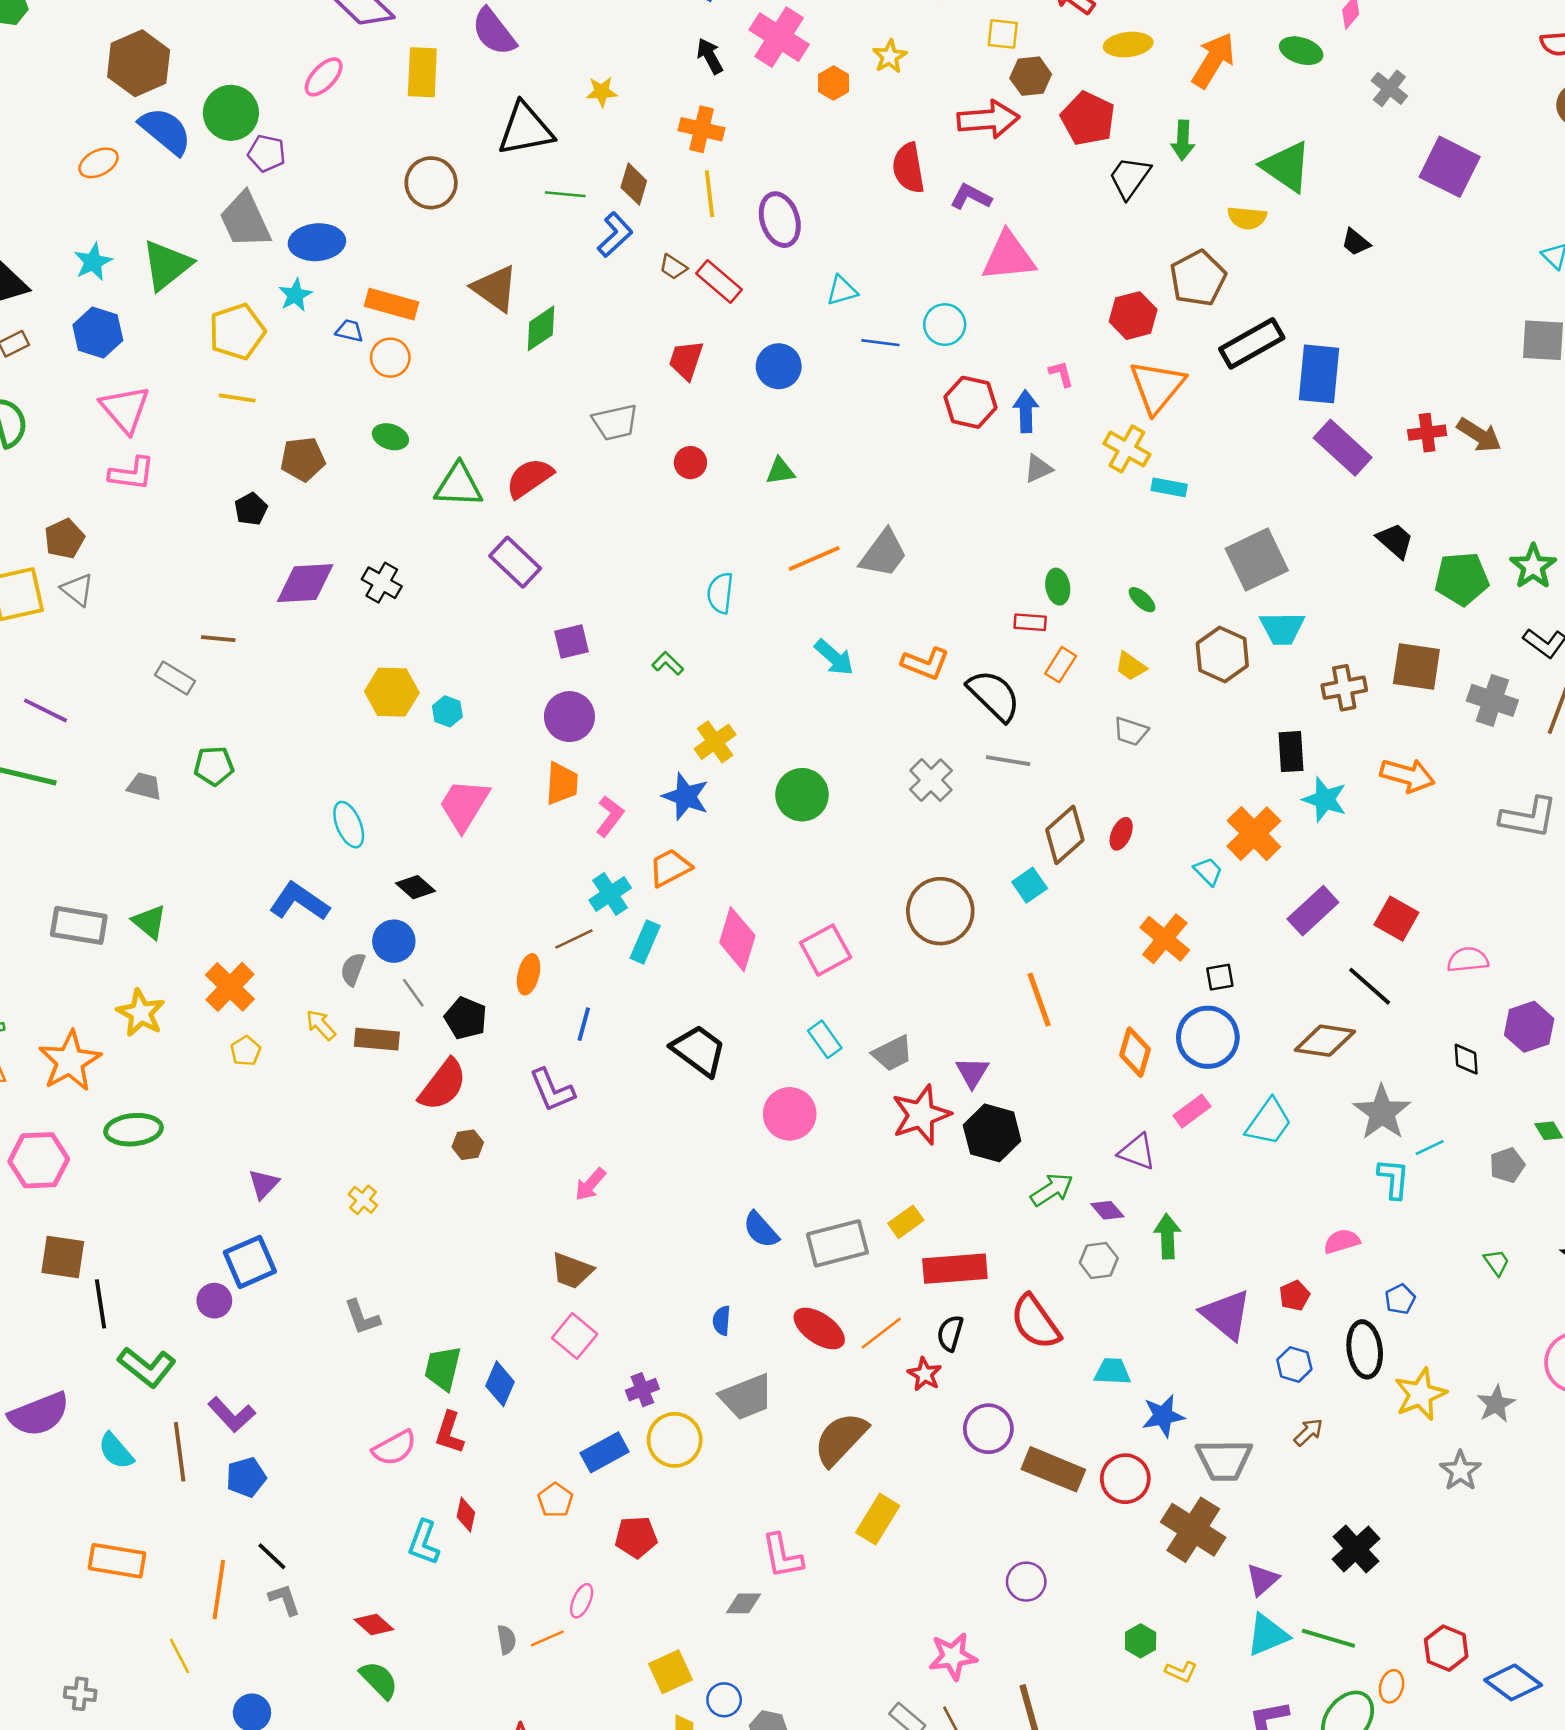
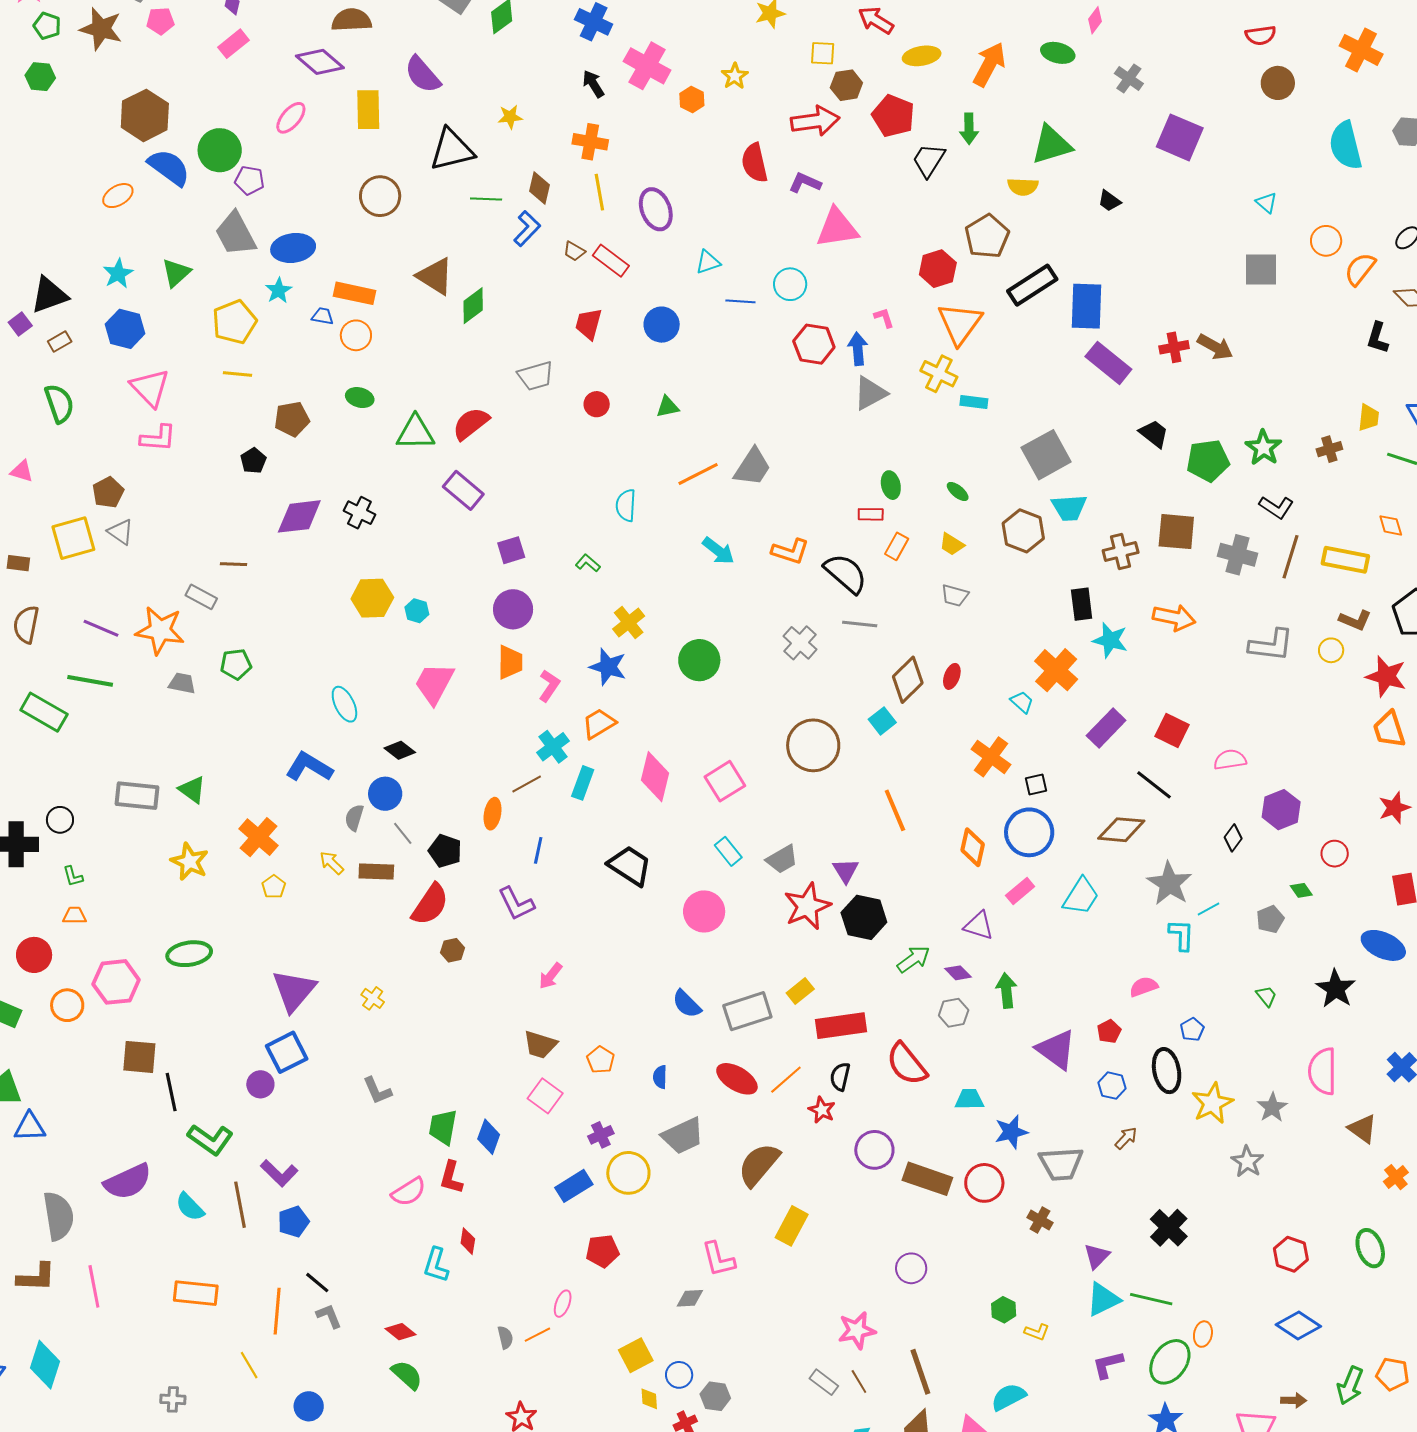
green triangle: (1286, 167) -> (1051, 145), turned -48
green triangle: (167, 265) -> (176, 273), size x0.7
gray triangle: (1038, 469) -> (870, 393), size x1.5
black diamond: (1466, 1059) -> (1233, 838), turned 44
orange star: (70, 1061) -> (160, 630), moved, turned -30
purple triangle: (264, 1184) -> (294, 991), size x1.8
orange pentagon: (555, 1500) -> (601, 1060), moved
brown cross: (1193, 1530) -> (1040, 1220), size x0.5
red hexagon: (1446, 1648) -> (1291, 1254), moved

